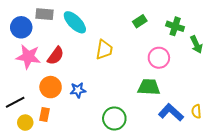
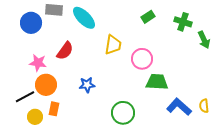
pink star: (28, 57) -> (38, 63), moved, size x0.7
pink circle: (159, 58) -> (142, 59), moved
orange circle: (51, 87) -> (46, 85), moved

